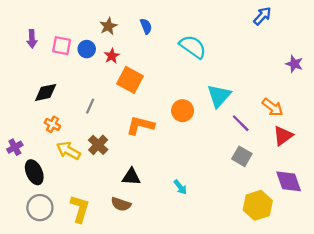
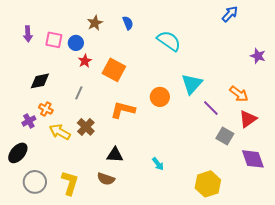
red star: (112, 56) -> (85, 61), moved
purple cross: (15, 147) -> (29, 121), moved
gray square: (242, 156) -> (225, 136), moved
black ellipse: (34, 172) -> (18, 153), moved, turned 65
yellow hexagon: (258, 205) -> (208, 184), moved

